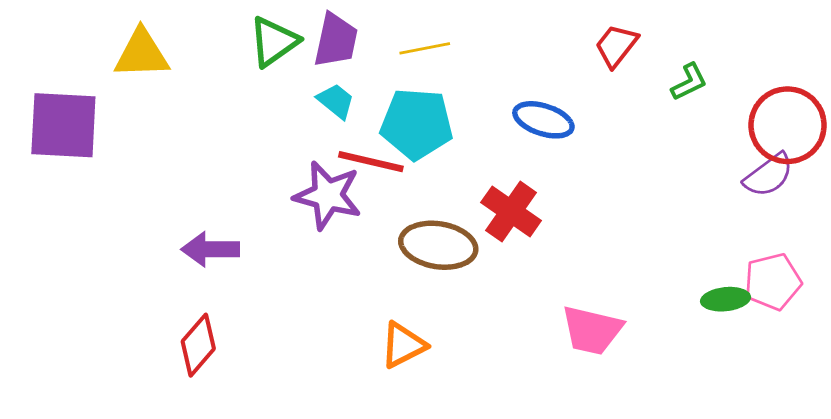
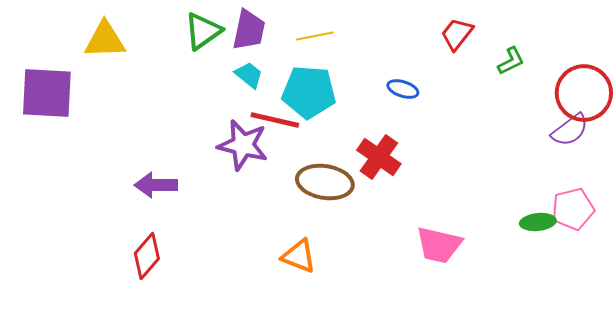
blue ellipse: (543, 120) -> (403, 89), size x0.7
orange triangle: (403, 345) -> (299, 256), turned 48

